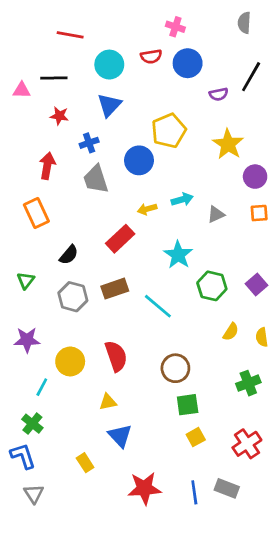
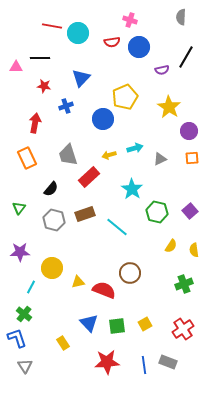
cyan circle: (109, 65) -> (78, 33), moved
gray trapezoid: (96, 179) -> (68, 155), moved
red semicircle: (116, 356) -> (104, 290), moved, turned -50
yellow triangle: (108, 402) -> (78, 282), moved
green square: (188, 405) -> (117, 326), moved

